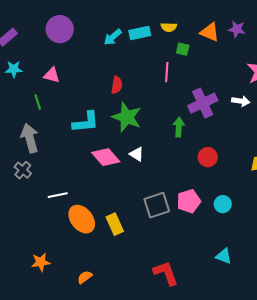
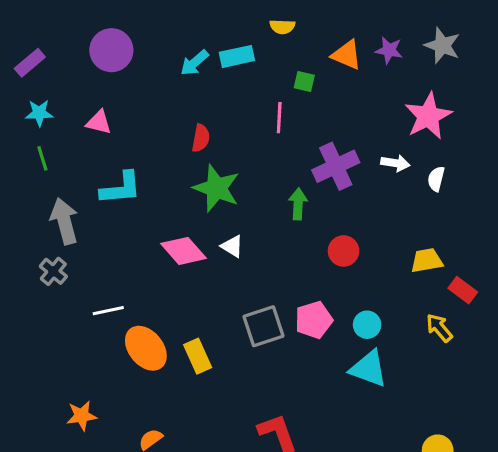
yellow semicircle: (169, 27) -> (282, 27), moved
green line: (38, 102) -> (42, 158), moved
cyan L-shape: (86, 122) -> (121, 188), moved
cyan triangle: (224, 256) -> (369, 369), moved, size x1.5

